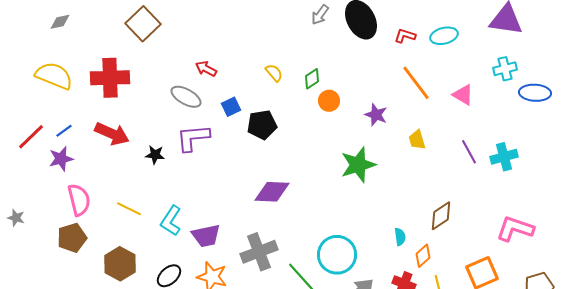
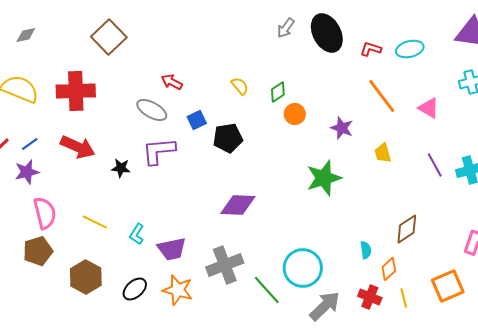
cyan L-shape: (171, 221) -> (137, 234), size x0.7

